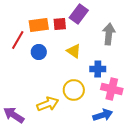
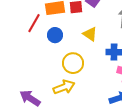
yellow circle: (74, 90) -> (73, 63), moved

